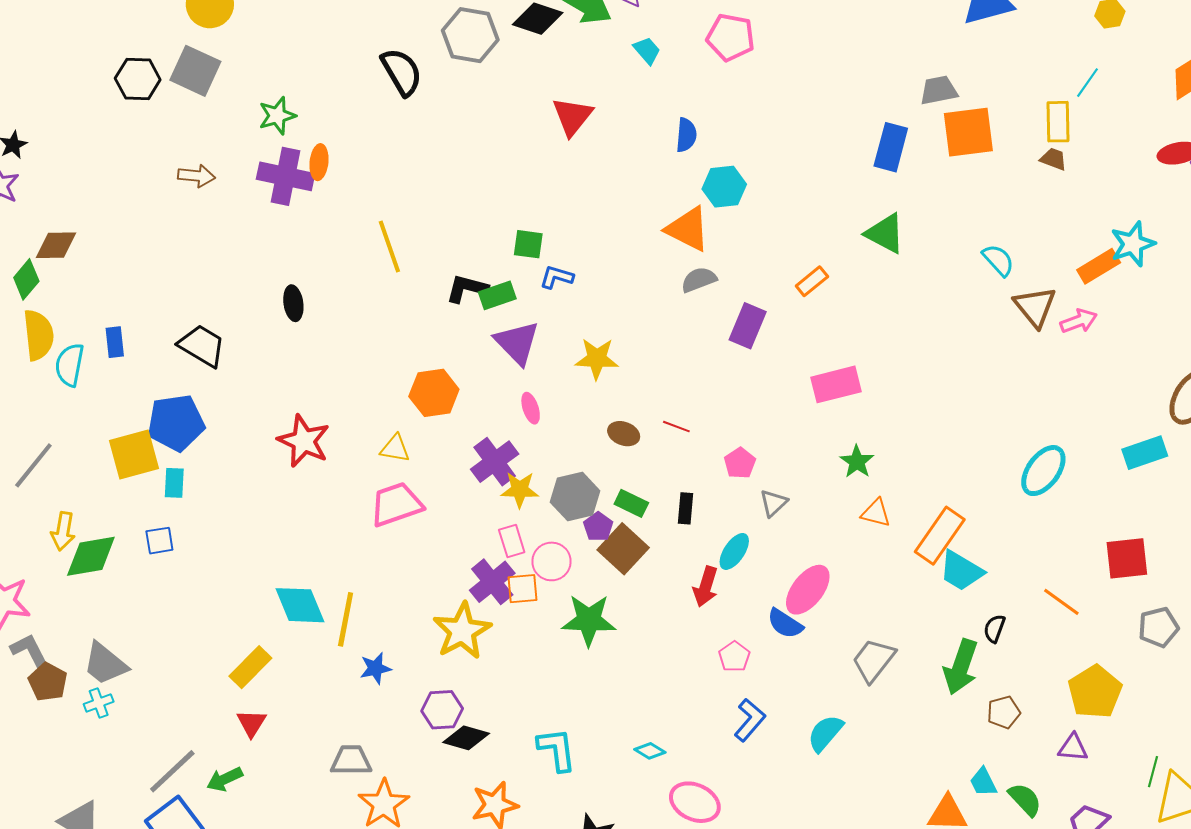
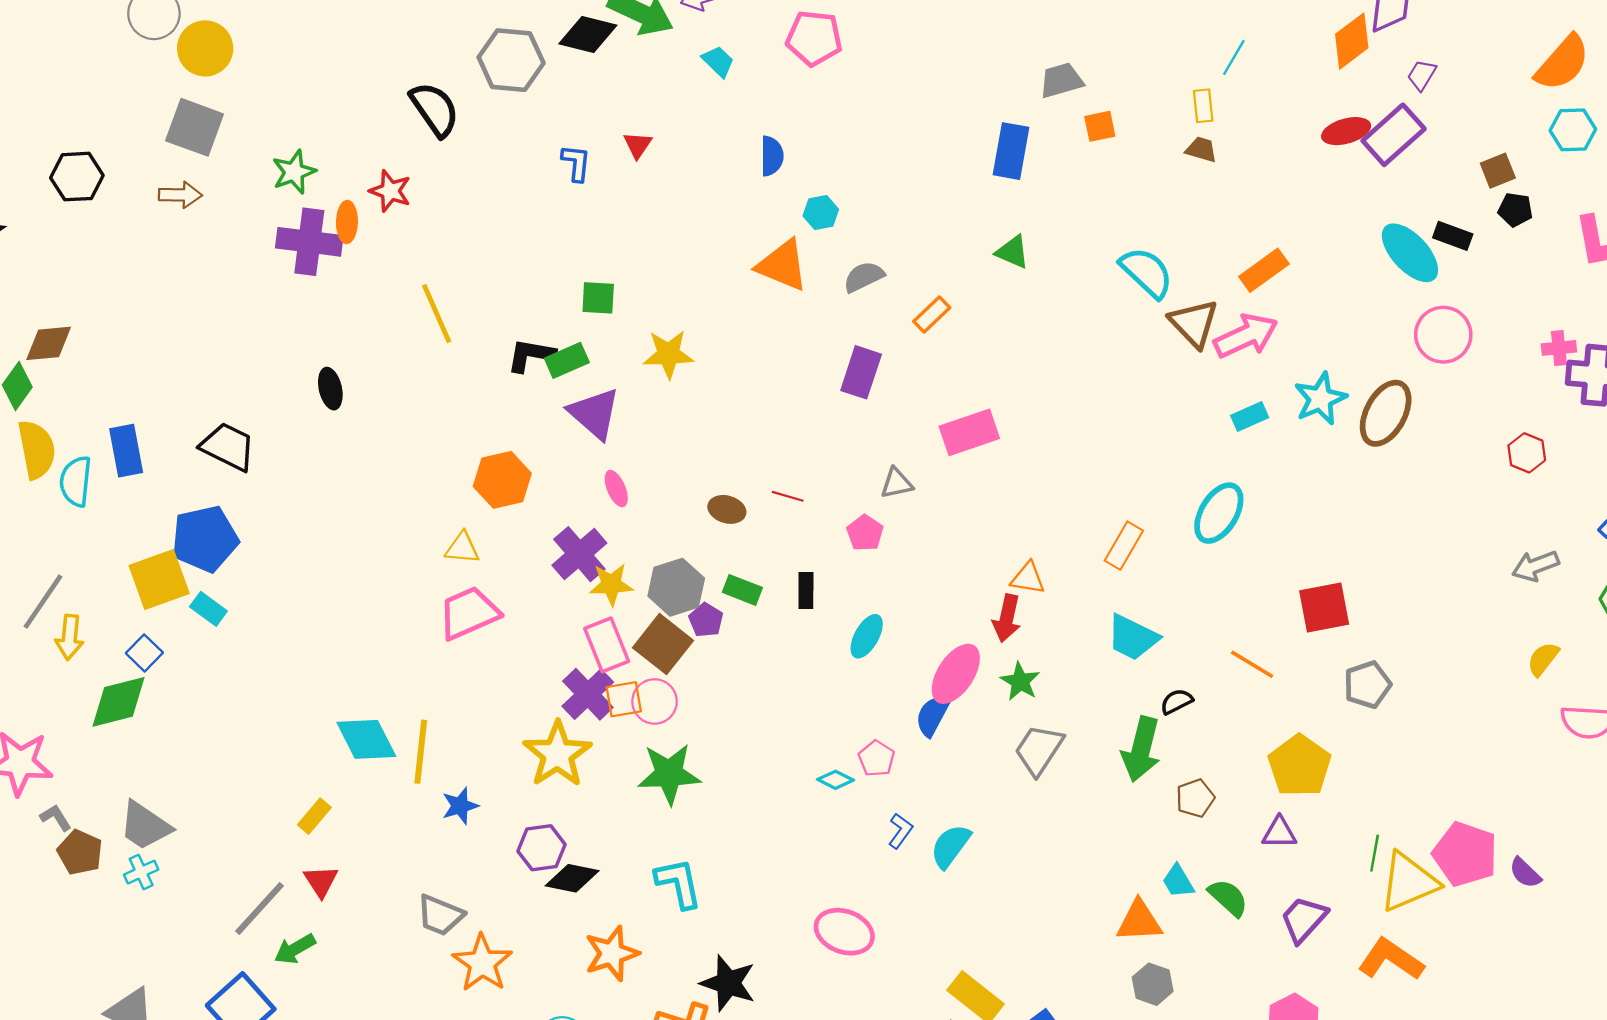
black hexagon: (138, 79) -> (77, 177), moved
red triangle: (572, 116) -> (638, 145), size x0.6
yellow rectangle: (1058, 122) -> (1203, 106), size x0.7
orange square: (968, 132) -> (1100, 126), size x0.5
brown arrow: (196, 176) -> (180, 195), moved
cyan hexagon: (724, 187) -> (821, 213), size x0.7
green triangle: (885, 233) -> (1012, 252), size x0.7
cyan star: (1133, 244) -> (1320, 399), moved
cyan semicircle: (998, 260) -> (1147, 272), size x1.4
blue L-shape: (557, 277) -> (576, 163), moved, turned 84
gray semicircle: (699, 280) -> (864, 277), moved
pink arrow: (1079, 321) -> (1246, 336), size x1.5
blue rectangle: (115, 342) -> (126, 451), size x1.4
yellow star: (597, 359) -> (668, 354), moved
red star: (304, 441) -> (390, 191), moved, size x0.7
cyan rectangle: (1145, 453) -> (1250, 417), moved, size x0.7
green star: (857, 462) -> (1020, 681), moved
cyan rectangle: (174, 483) -> (208, 609), turned -52
gray triangle: (773, 503) -> (897, 483), moved, turned 36
yellow arrow: (63, 531) -> (70, 637), moved
orange rectangle: (940, 536) -> (1124, 546), moved, size x0.7
blue square: (159, 541) -> (144, 653), moved, turned -32
pink rectangle: (512, 541) -> (607, 645), size x1.4
brown square: (623, 549) -> (663, 644), moved
pink circle: (552, 561) -> (655, 701), moved
red arrow: (706, 587) -> (1007, 618), moved
green star: (589, 620) -> (669, 774), moved
blue semicircle: (785, 624) -> (933, 715), turned 90
black semicircle: (994, 629) -> (1177, 702), turned 48
gray L-shape: (30, 651) -> (56, 818), size x0.7
yellow rectangle: (250, 667) -> (314, 816), size x0.7
blue L-shape: (750, 720) -> (900, 831), size x0.7
cyan semicircle: (825, 733) -> (950, 846), moved
cyan diamond: (650, 751) -> (836, 780), moved
gray trapezoid: (351, 760) -> (440, 915), turned -153
gray line: (172, 771) -> (259, 908), moved

